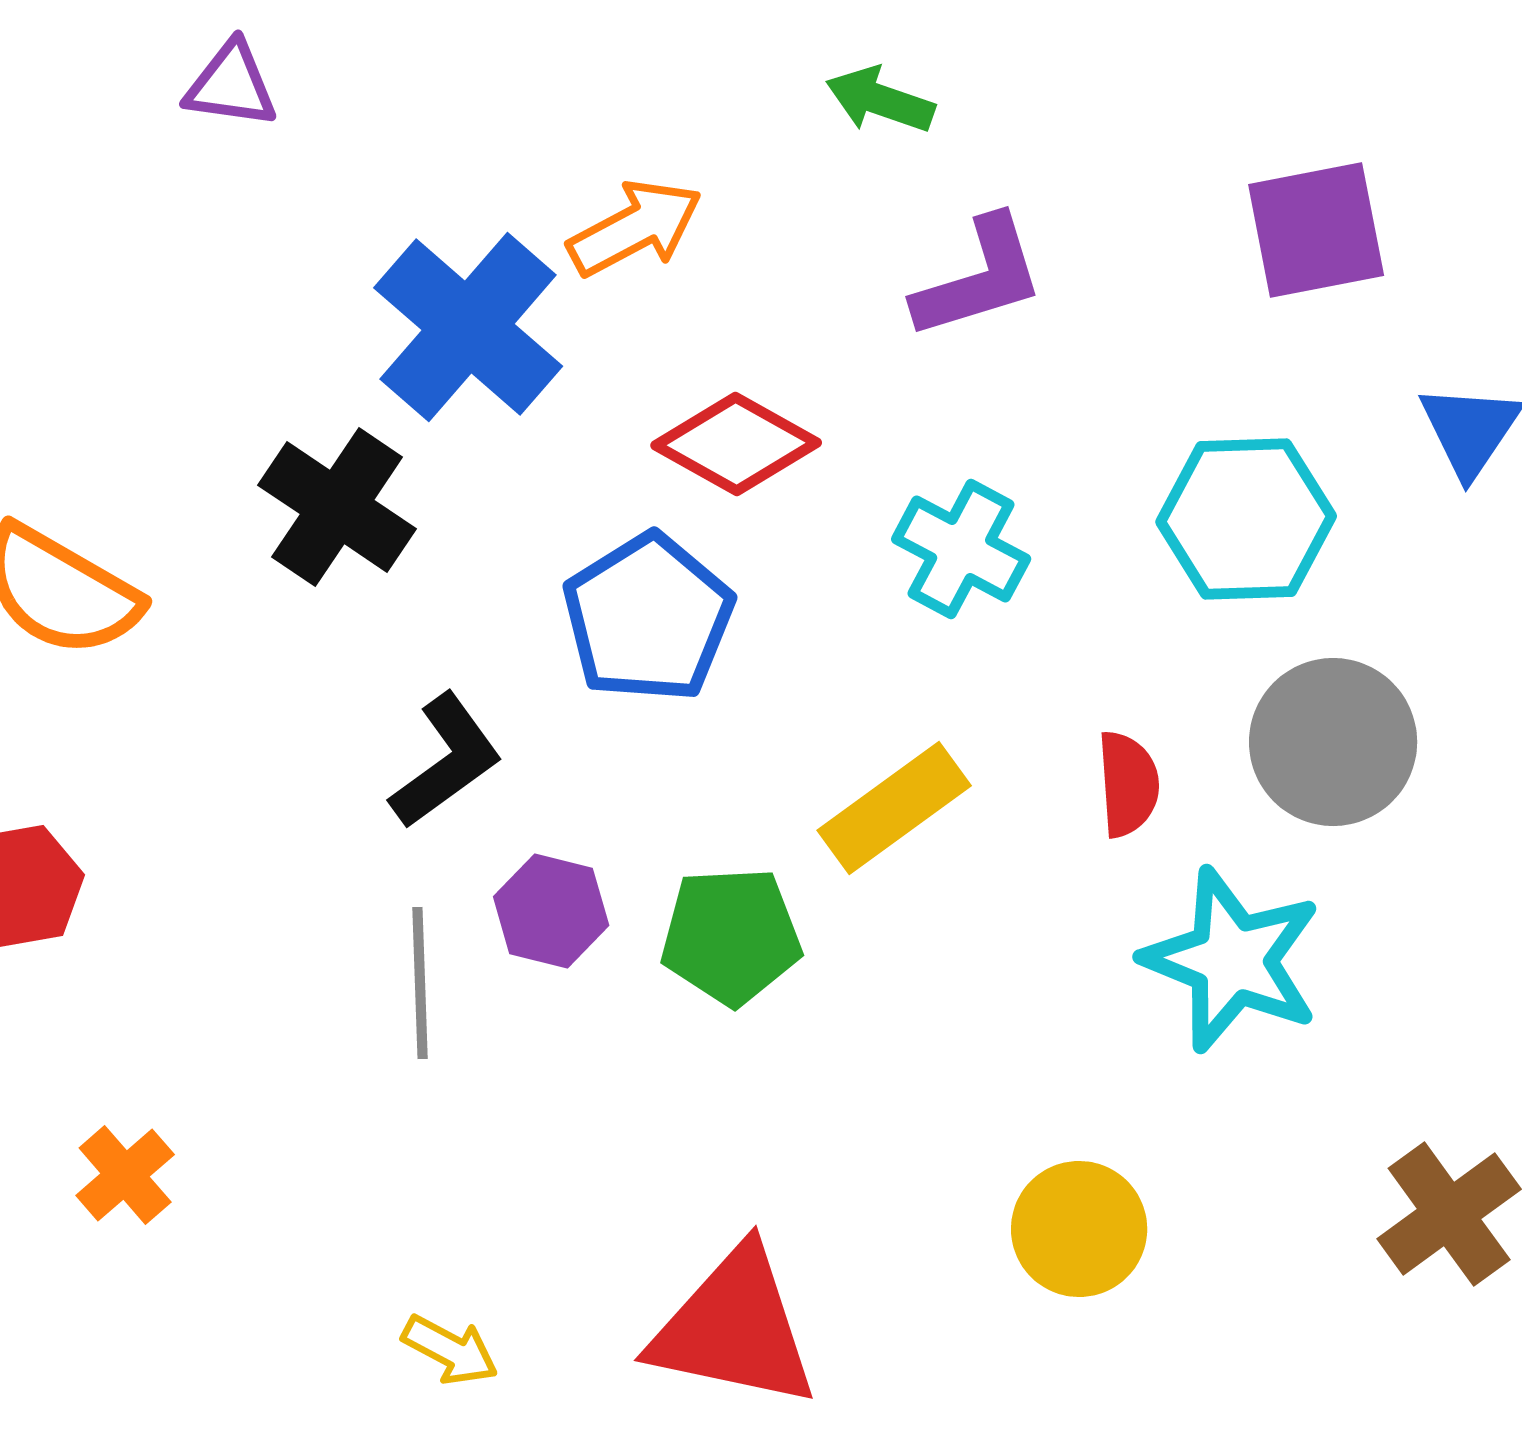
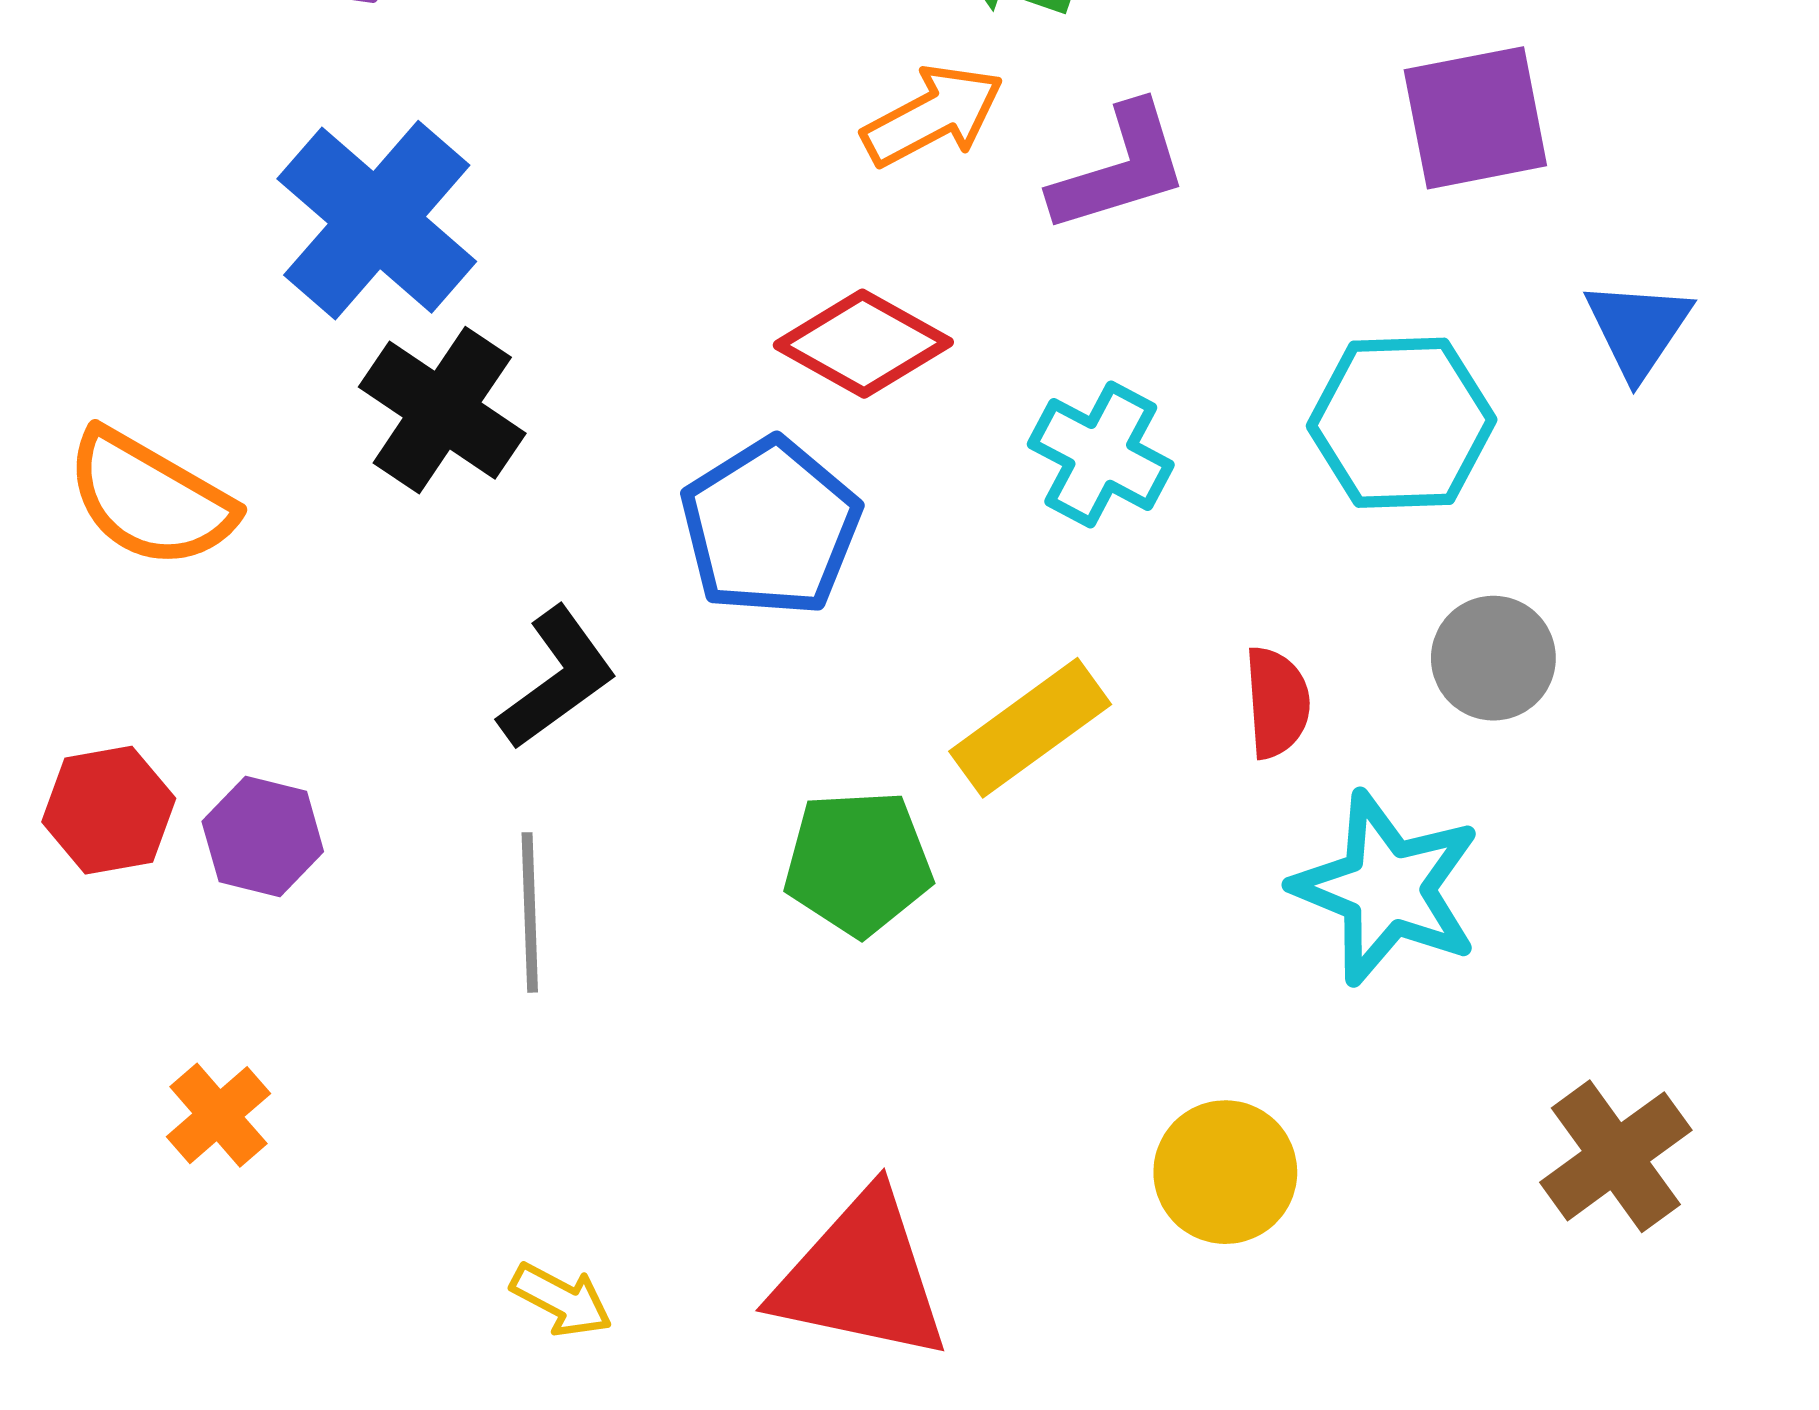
orange arrow: (635, 228) -> (933, 116), moved
blue cross: (468, 327) -> (377, 220), moved
gray circle: (1333, 742) -> (1493, 658), size x0.7
purple hexagon: (551, 911) -> (263, 836), moved

